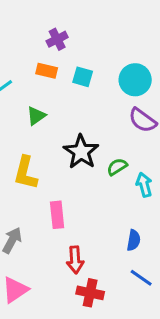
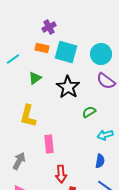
cyan square: (83, 77) -> (66, 52), size x1.6
black star: (81, 152) -> (68, 87), moved
cyan arrow: (144, 185) -> (105, 135), moved, turned -91

